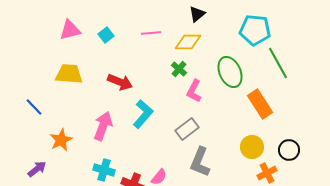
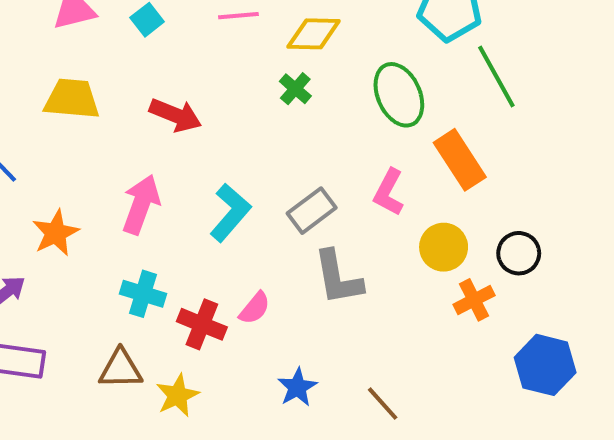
pink L-shape: (194, 91) -> (389, 192), moved
cyan L-shape: (143, 114) -> (230, 213), moved
gray L-shape: (200, 162) -> (338, 278), turned -32

